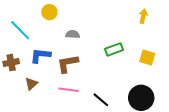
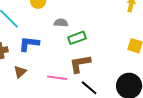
green rectangle: (114, 49) -> (77, 38), moved
brown L-shape: (68, 64) -> (80, 64), moved

